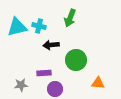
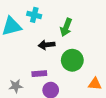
green arrow: (70, 18) -> (66, 27), moved
cyan cross: (39, 26) -> (34, 15), moved

